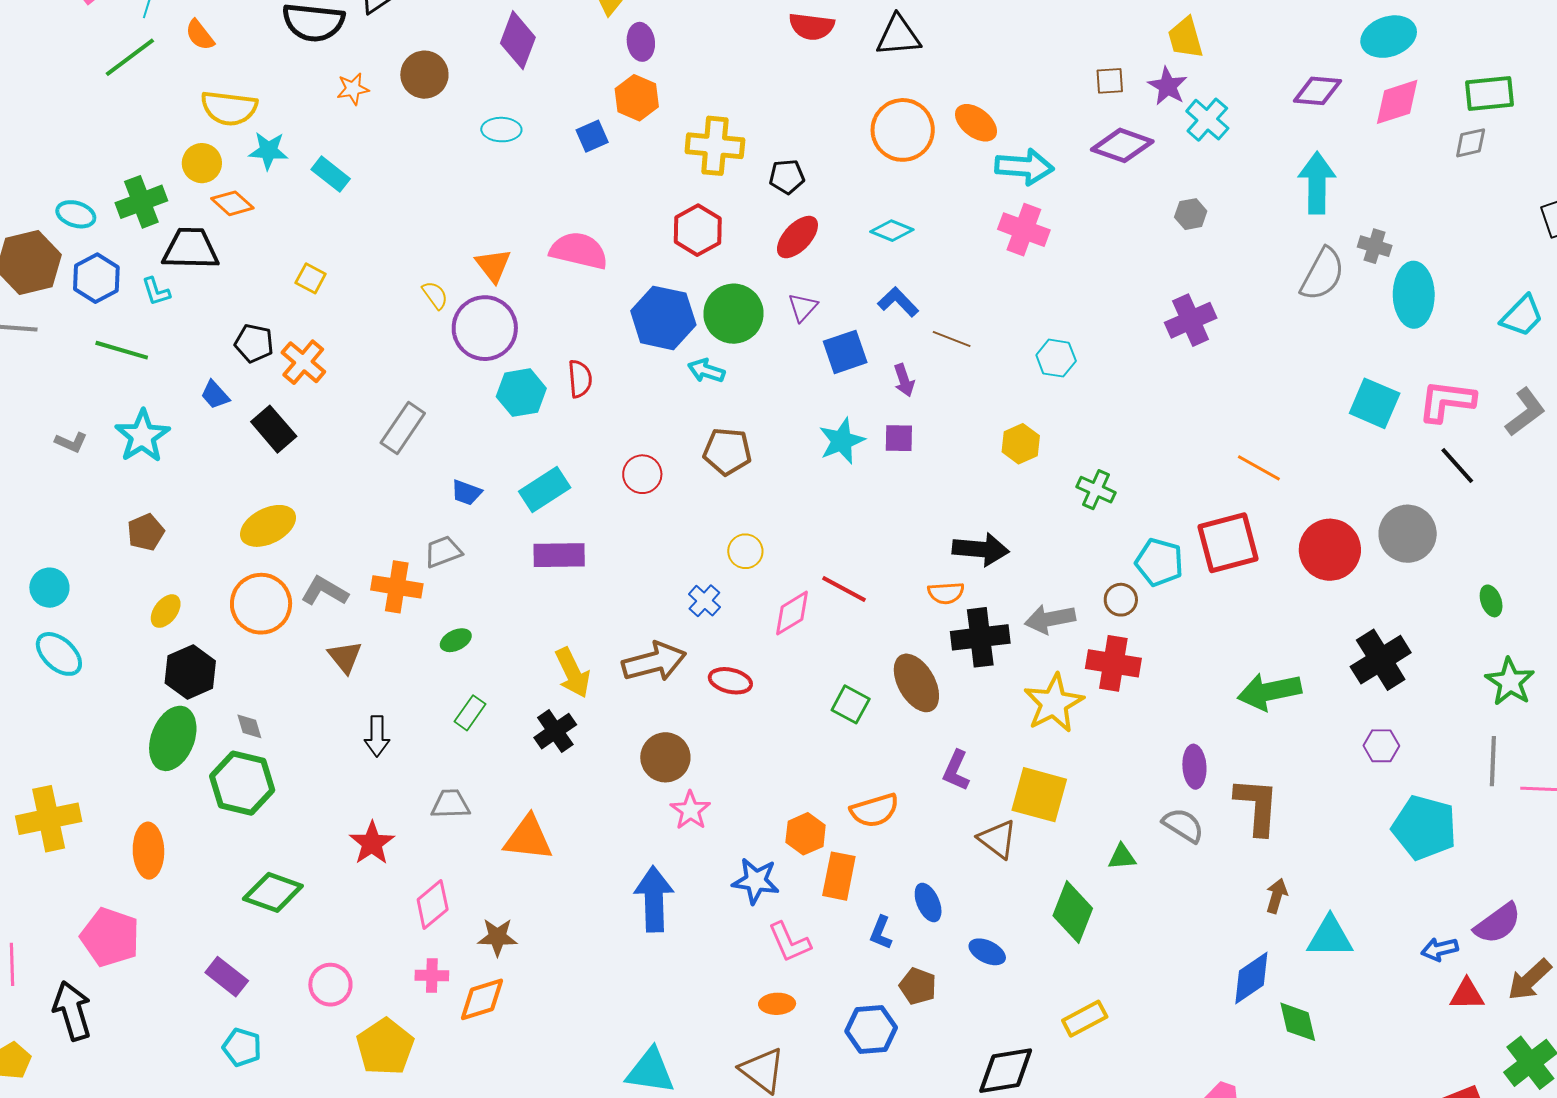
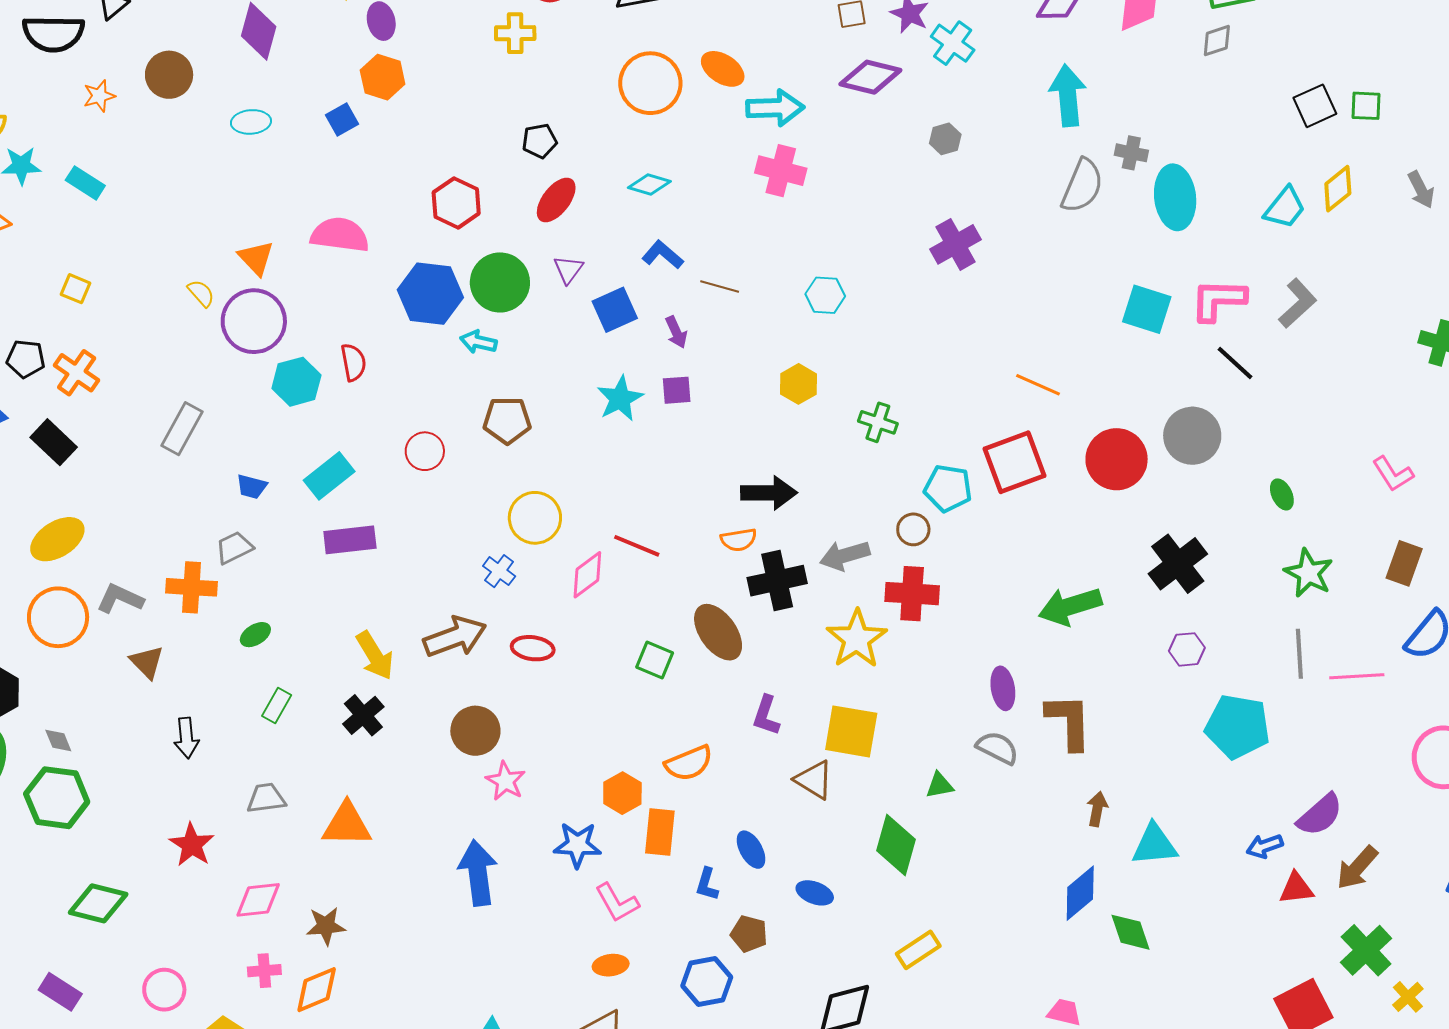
yellow cross: (715, 146) -> (515, 33), moved, size x0.7
yellow circle: (745, 551) -> (535, 518), size x1.5
pink diamond: (433, 905) -> (258, 900), turned 39

